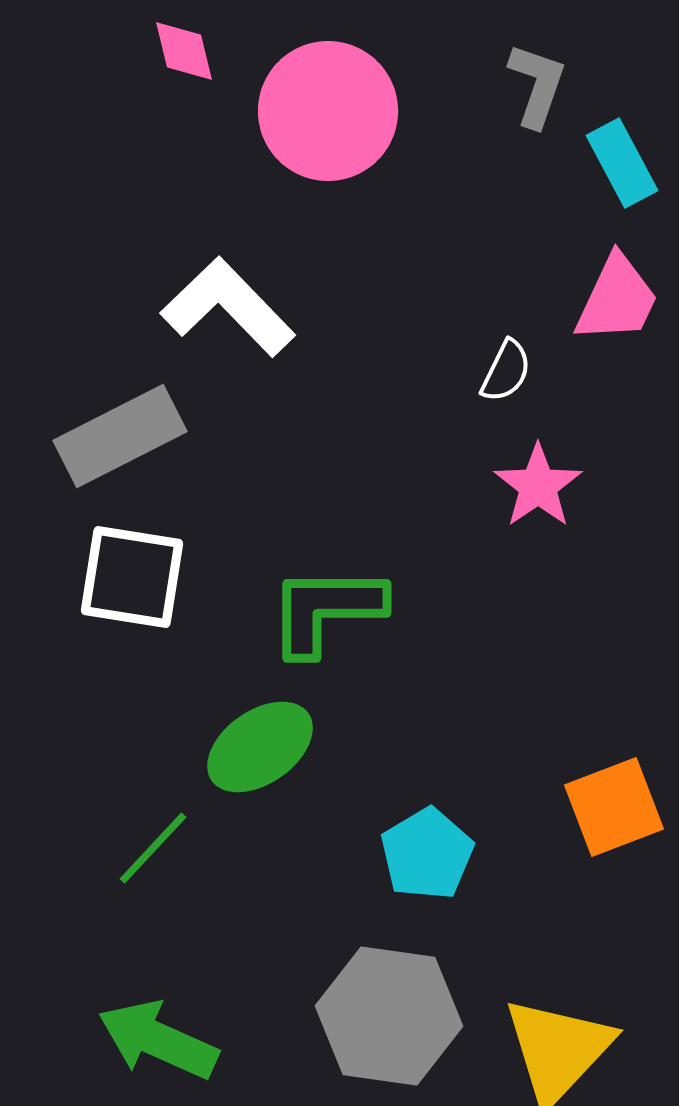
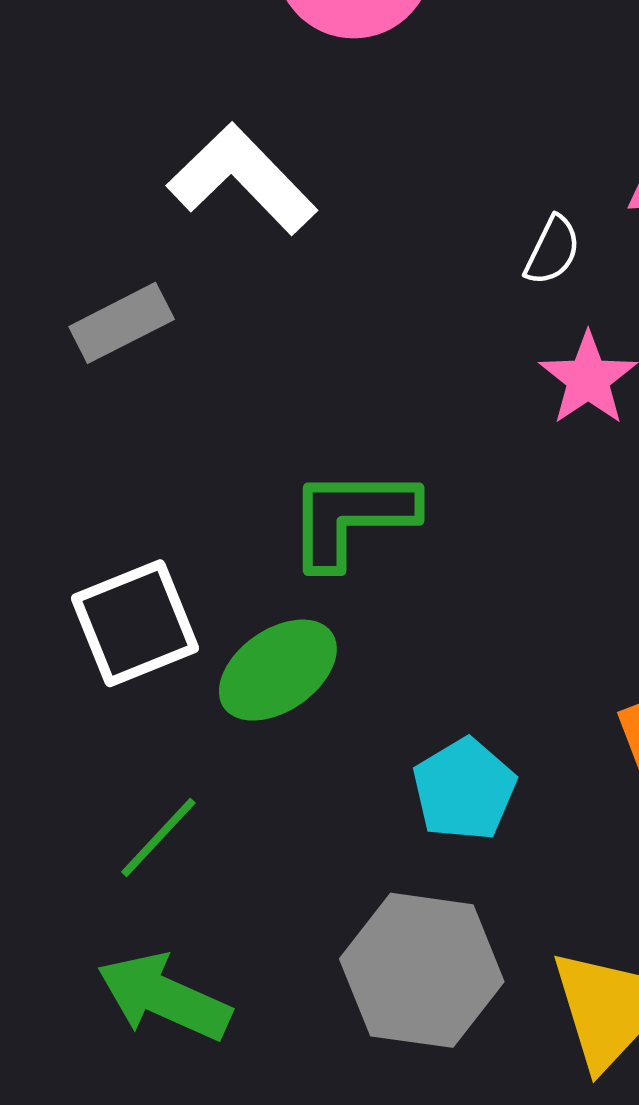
gray rectangle: (120, 436) -> (122, 323), size x0.7
white square: (132, 577) -> (135, 623), moved, turned -31
green line: (153, 848) -> (158, 837), moved

